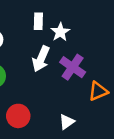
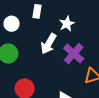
white rectangle: (38, 21) -> (37, 11), moved

